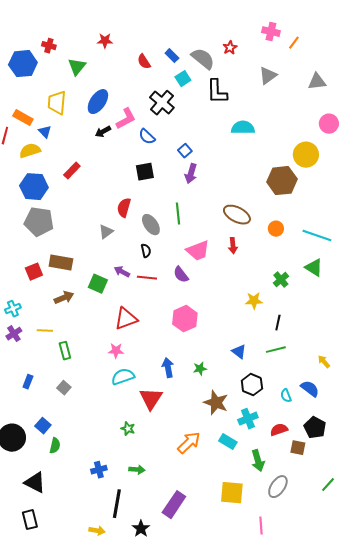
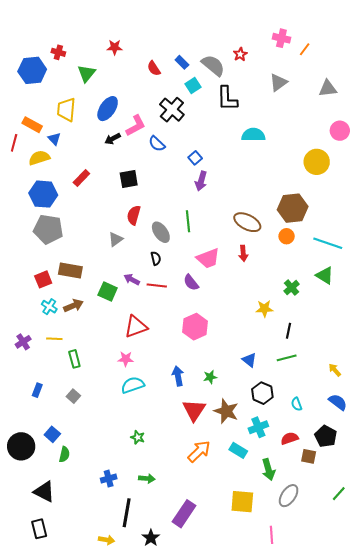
black square: (145, 172) -> (129, 179), moved
brown hexagon: (282, 181) -> (293, 208), moved
cyan cross: (13, 309) -> (49, 307), moved, turned -35
blue semicircle: (310, 389) -> (338, 402), moved
red triangle: (151, 399) -> (194, 410), moved

